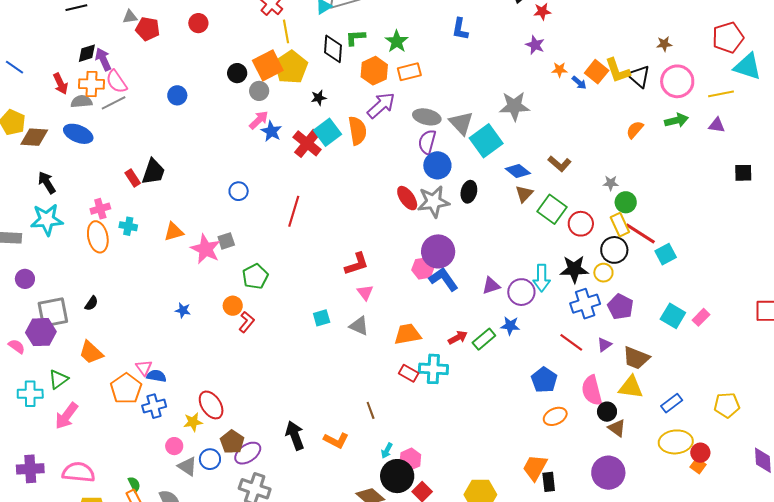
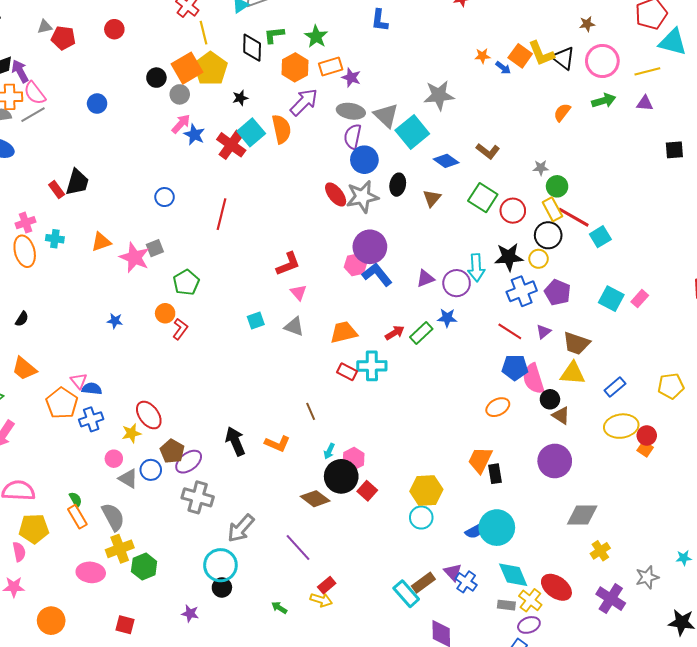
purple star: (535, 45) -> (351, 78), moved
brown triangle: (524, 194) -> (432, 198), moved
blue pentagon: (544, 380) -> (515, 367), moved, turned -30

